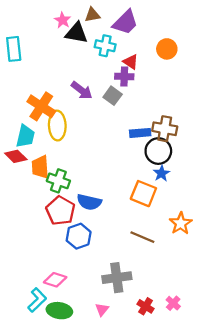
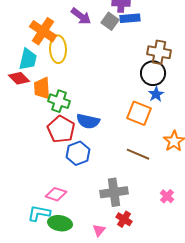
blue rectangle: (140, 133) -> (130, 18), moved
cyan L-shape: (37, 300) -> (39, 213), turned -125
pink cross: (173, 303) -> (167, 196), moved
red cross: (146, 306) -> (124, 219), moved
pink triangle: (102, 310) -> (99, 230), moved

